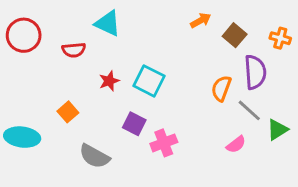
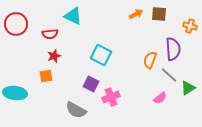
brown square: (235, 35) -> (159, 14), moved, turned -35
red star: (109, 81) -> (54, 56), moved
orange square: (68, 112) -> (46, 76), turned 32
gray semicircle: (94, 156) -> (76, 110), moved

